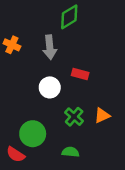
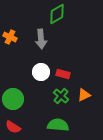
red rectangle: (80, 74) -> (63, 74), moved
green circle: (33, 134) -> (13, 99), moved
green semicircle: (70, 152) -> (58, 125), size x1.5

